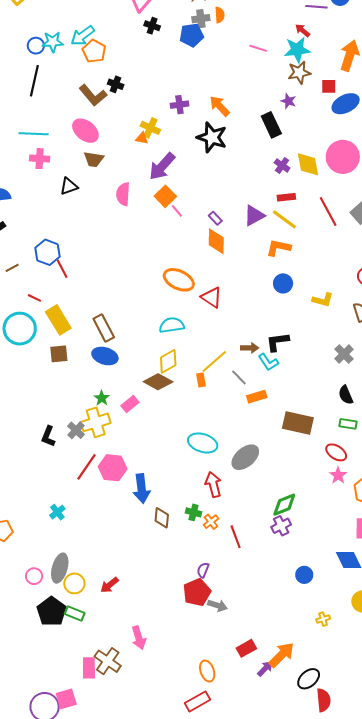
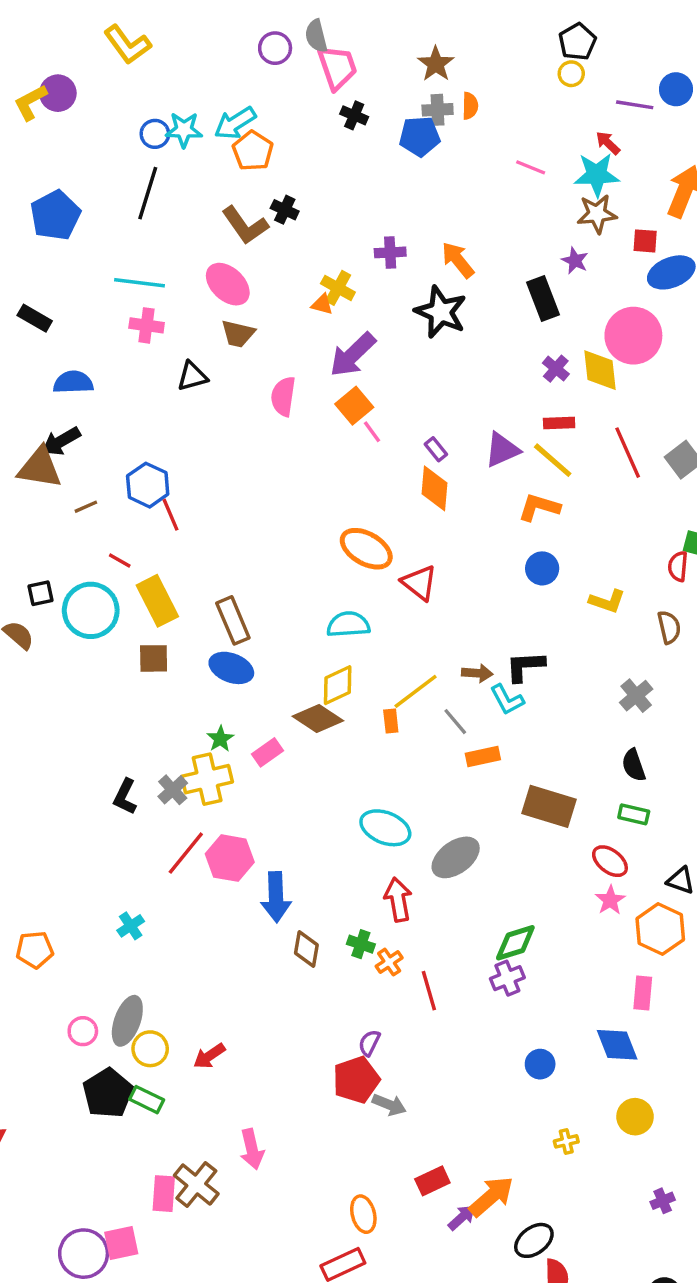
pink circle: (343, 157) -> (633, 336), moved

